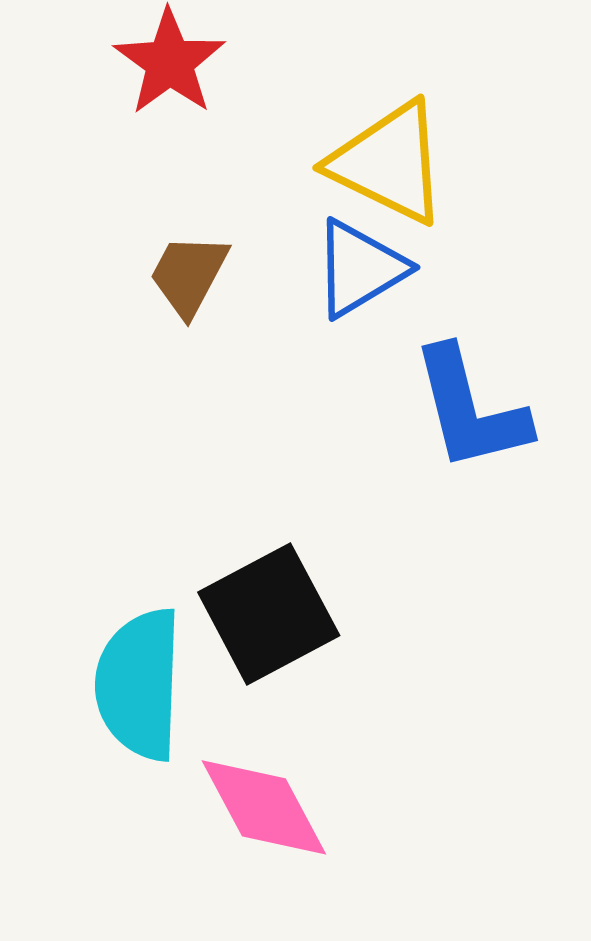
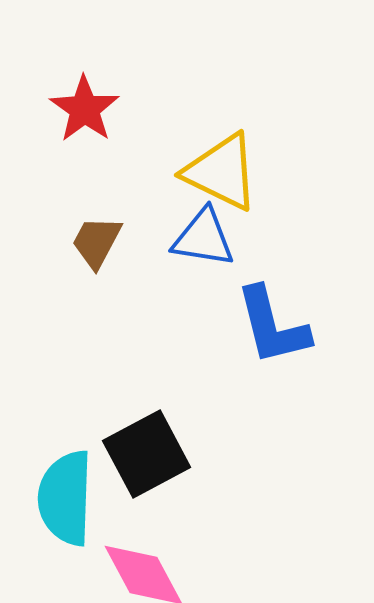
blue triangle: (360, 268) -> (204, 238), turned 40

